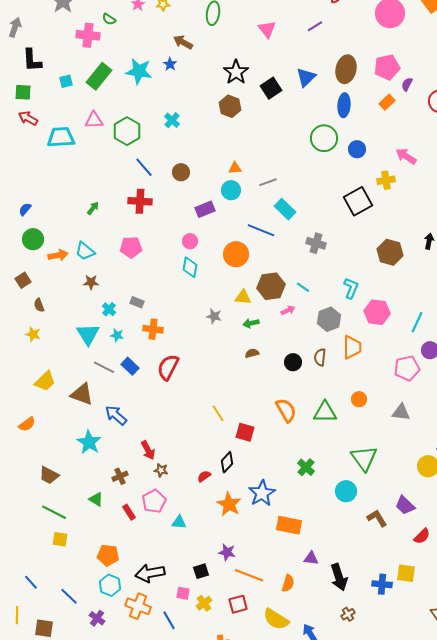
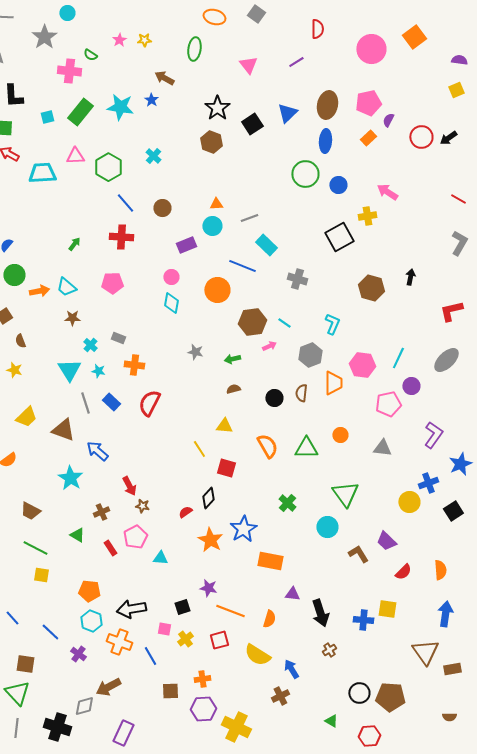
yellow triangle: (243, 297) -> (224, 426), moved
pink hexagon: (377, 312) -> (362, 365), moved
gray line: (104, 367) -> (85, 403), turned 45

